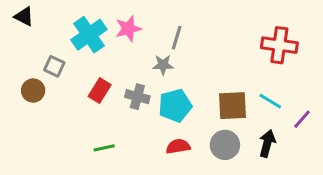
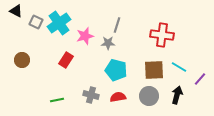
pink star: (128, 29) -> (85, 36), moved
red cross: (279, 45) -> (162, 35), moved
gray square: (54, 66) -> (36, 22), moved
gray cross: (137, 97) -> (91, 95), moved
cyan pentagon: (175, 106) -> (116, 70), turned 30
green line: (104, 148) -> (57, 100), moved

